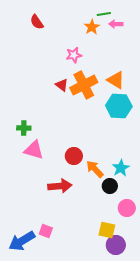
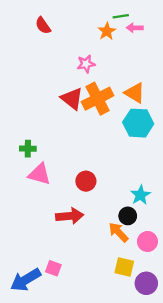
red triangle: (62, 85) -> (72, 99), size x1.5
orange arrow: (95, 169) -> (118, 232), moved
purple circle: (116, 245) -> (146, 283), moved

